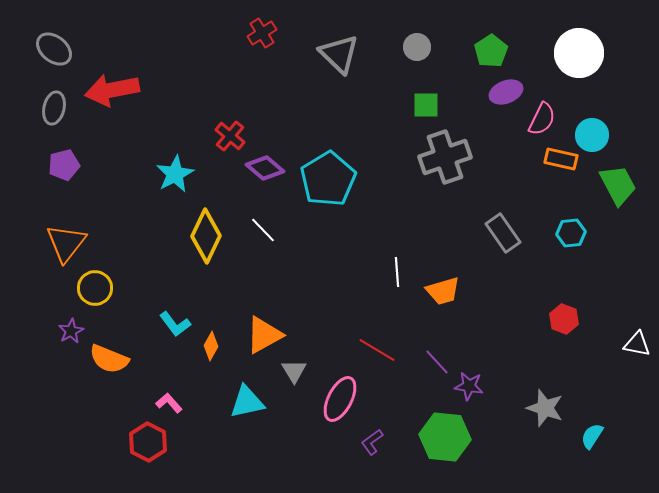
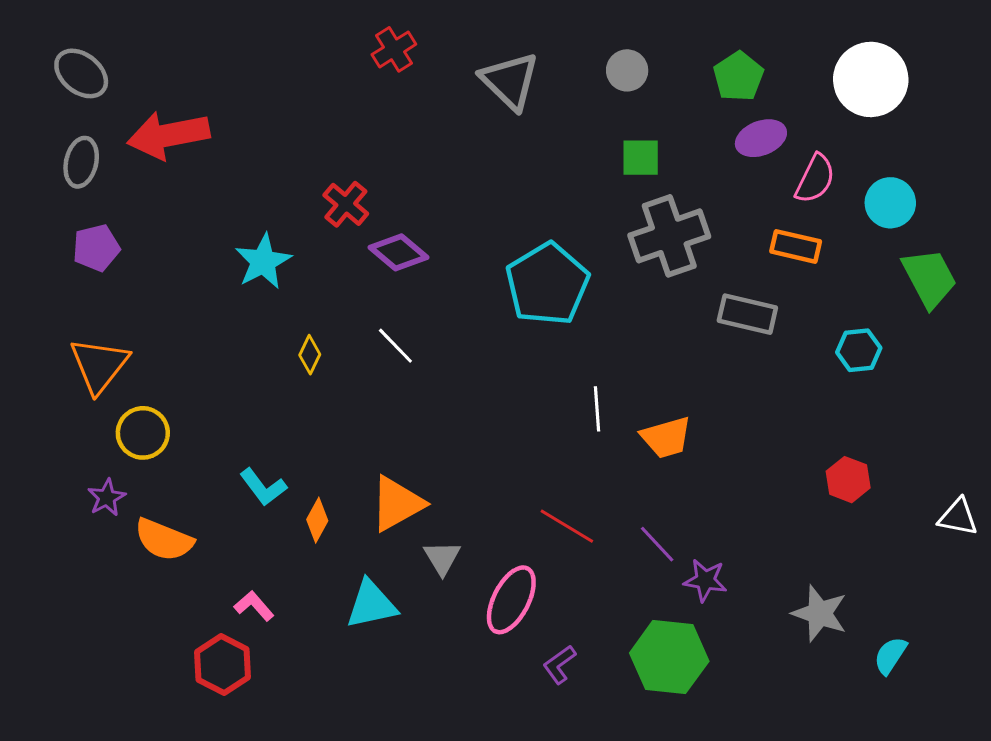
orange rectangle: (561, 159) -> (796, 246), moved
cyan pentagon: (328, 179) -> (547, 284), moved
gray rectangle: (503, 233) -> (747, 314), moved, turned -42
yellow diamond: (206, 236) -> (310, 355), size x0.5

